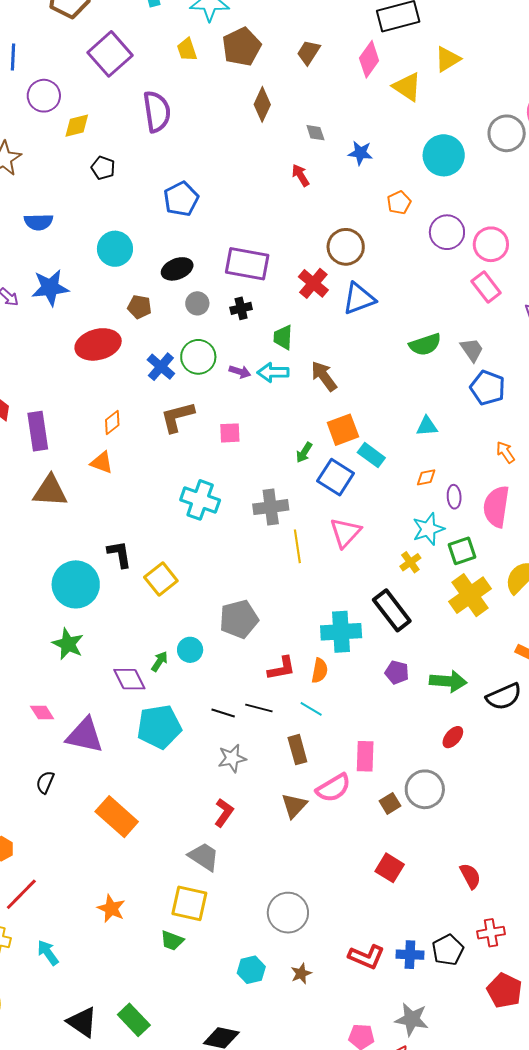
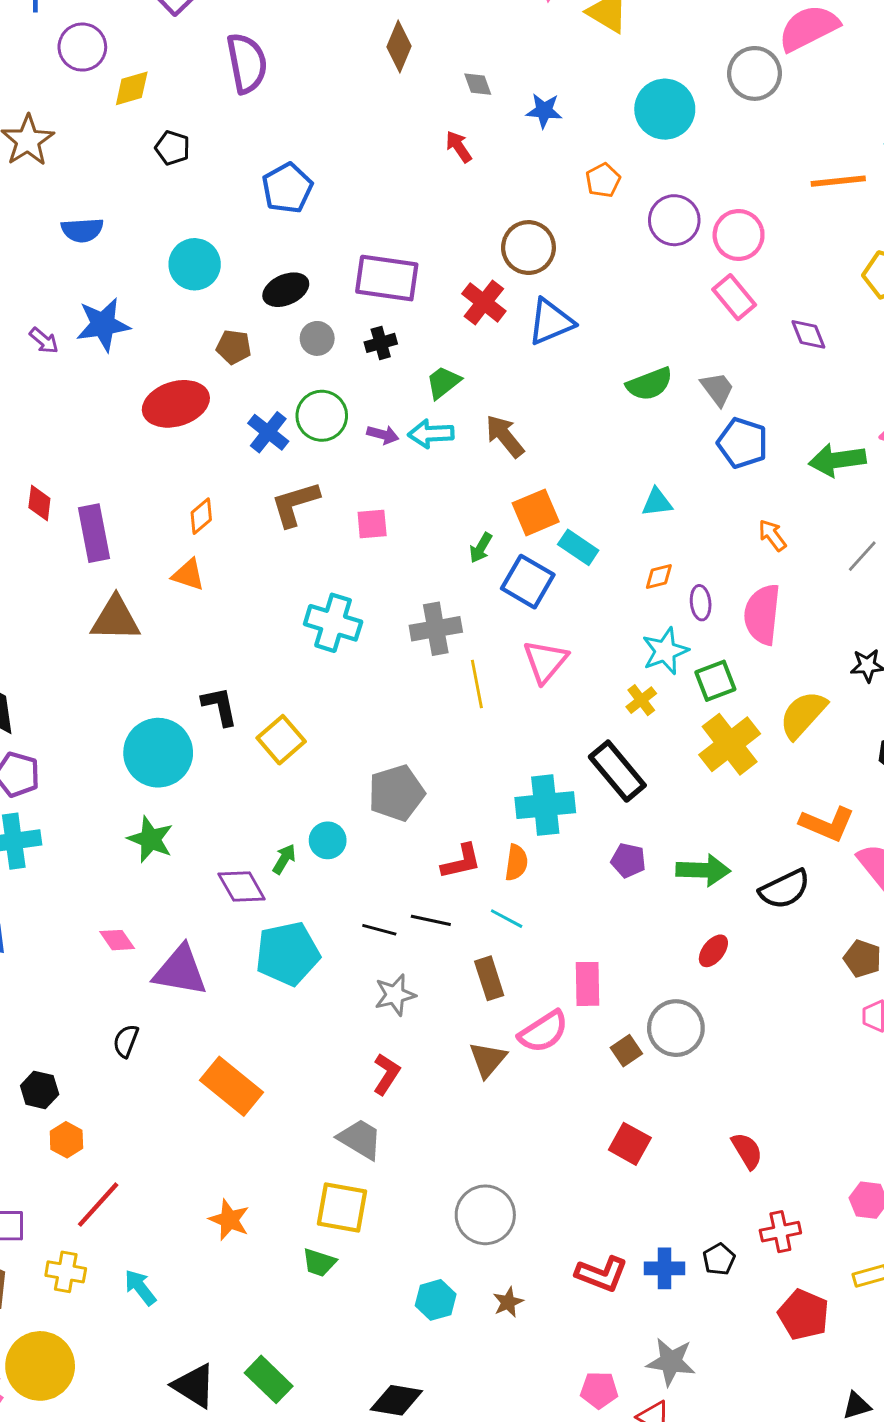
green trapezoid: (283, 337) -> (443, 382), turned 52
black pentagon: (448, 950) -> (719, 1259), size x0.7

